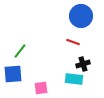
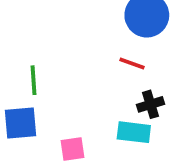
green line: (20, 51) -> (33, 80), turned -42

